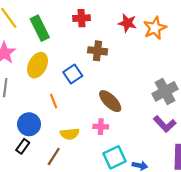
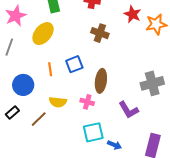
blue square: (73, 74) -> (74, 64), moved
brown ellipse: (110, 101) -> (101, 81), turned 40
purple L-shape: (165, 124) -> (128, 110), moved
black rectangle: (23, 146) -> (12, 113), moved

